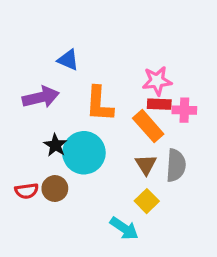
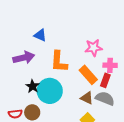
red rectangle: (159, 104) -> (105, 80), moved, turned -72
brown triangle: (146, 164) -> (87, 98), turned -32
gray semicircle: (176, 165) -> (105, 98), turned -72

